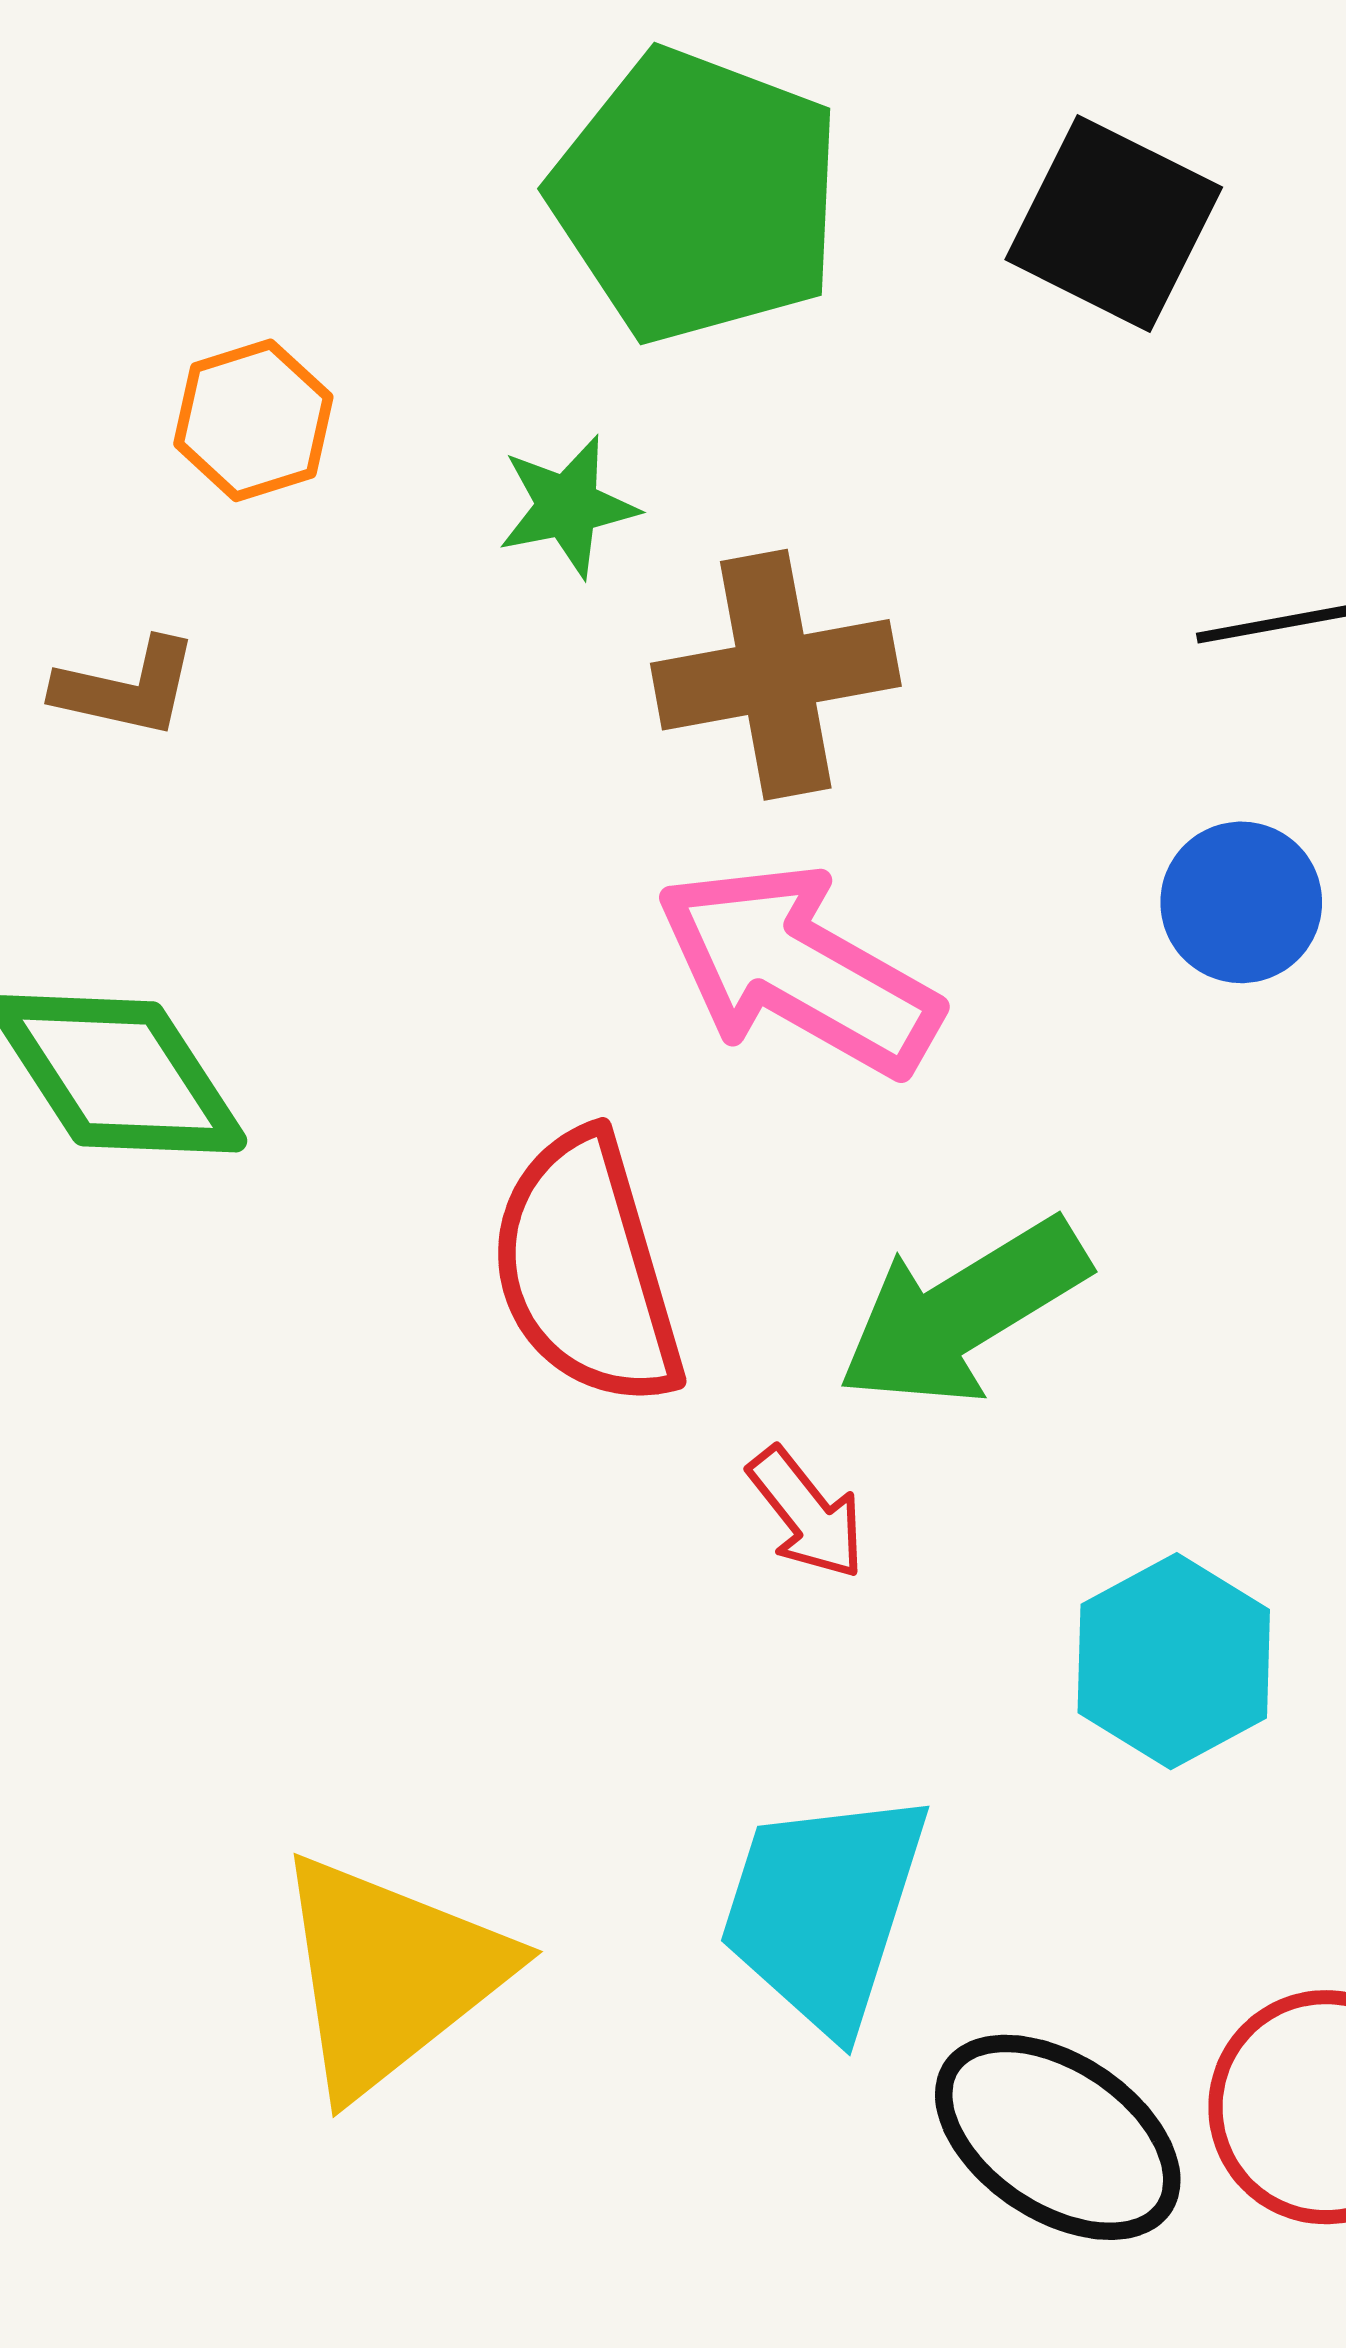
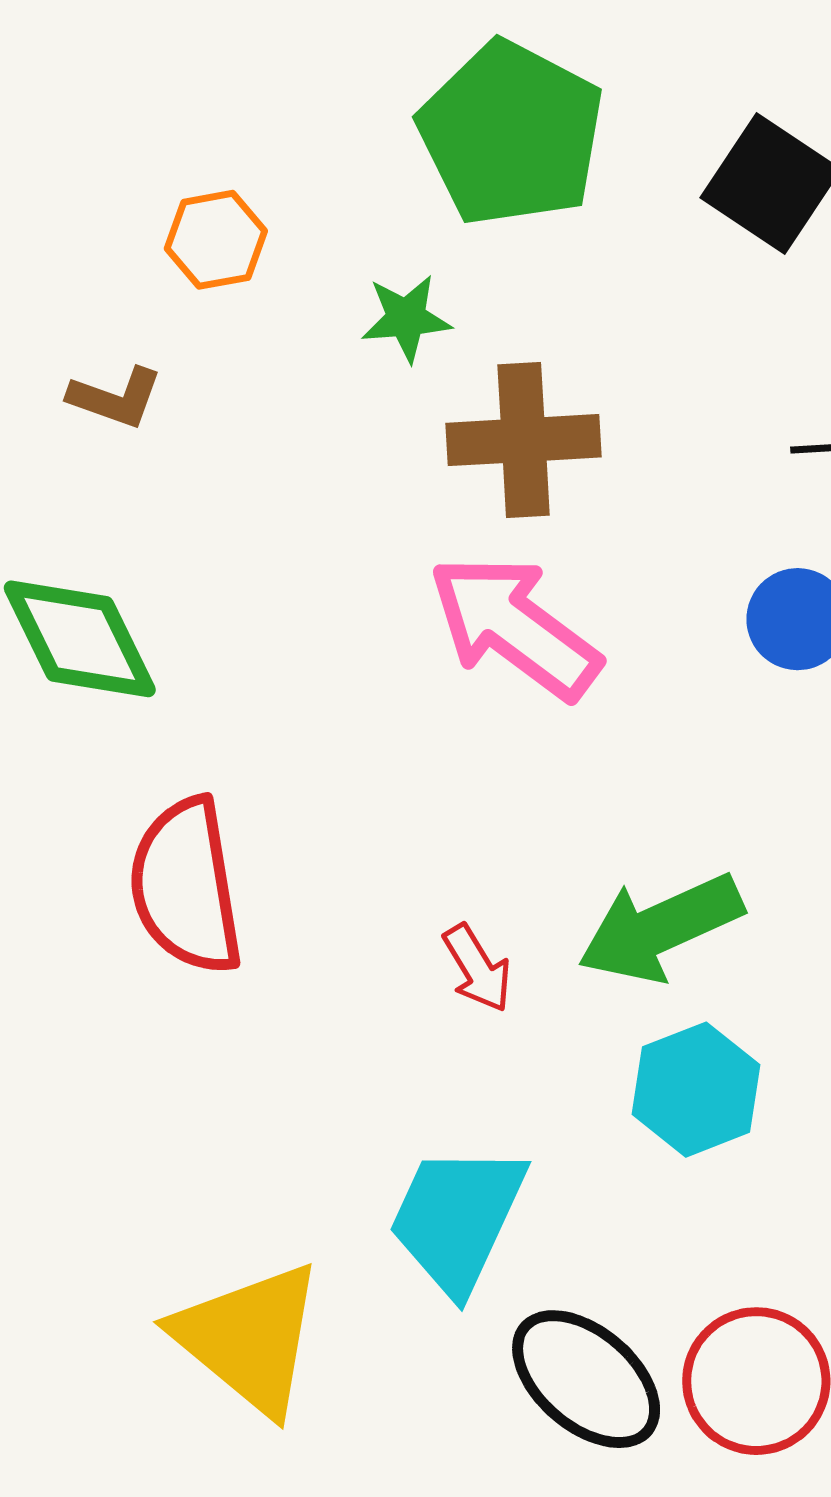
red semicircle: (586, 1270) -> (186, 886), moved
green arrow: (963, 1312) -> (660, 928), moved
yellow triangle: (390, 1974) -> (249, 1338), moved, turned -49

